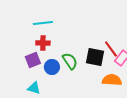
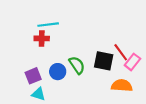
red cross: (43, 43) -> (42, 38), moved
purple square: (33, 60) -> (33, 76), moved

